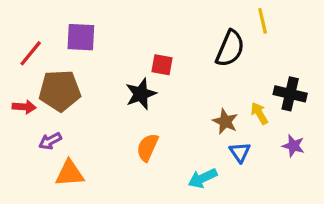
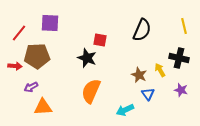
yellow line: (263, 21) -> (184, 26), moved
black star: (141, 94) -> (87, 58), turned -30
orange semicircle: (147, 147) -> (91, 91), size x1.4

